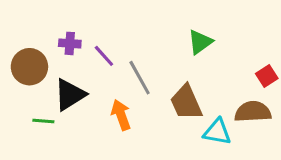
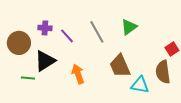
gray line: (140, 78) -> (97, 32), moved
brown semicircle: (253, 112) -> (163, 72), turned -95

